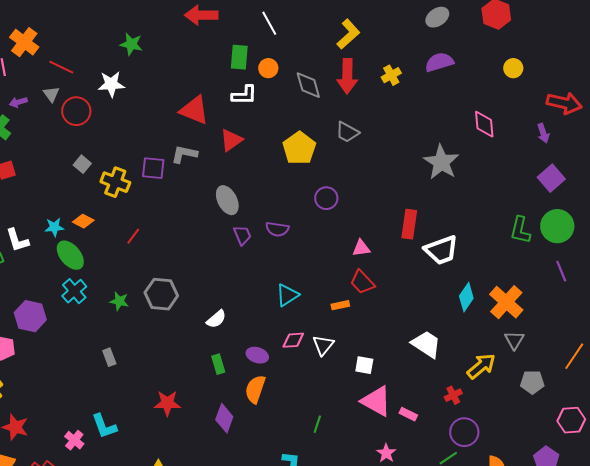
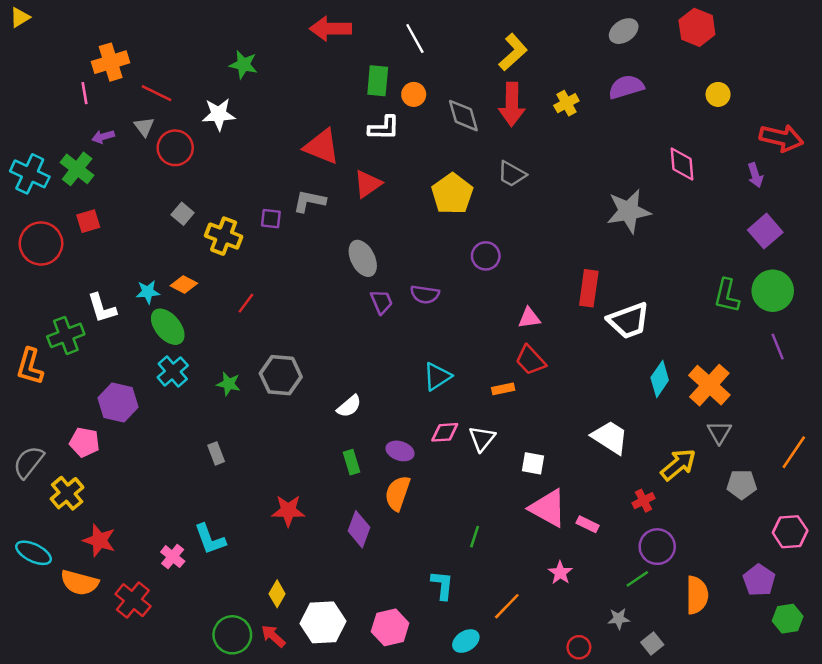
orange cross: (24, 42) -> (111, 62), turned 36
gray star: (441, 162) -> (629, 211), turned 30
purple square: (153, 168) -> (271, 219), size x0.7

